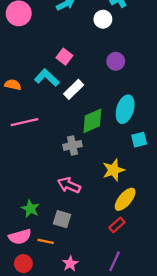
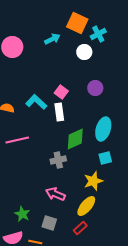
pink square: (64, 57) -> (61, 92), moved
white rectangle: (74, 89) -> (59, 112), turned -54
cyan square: (139, 140) -> (105, 158), moved
yellow ellipse: (125, 199) -> (86, 206), moved
red rectangle: (117, 225) -> (80, 228), moved

